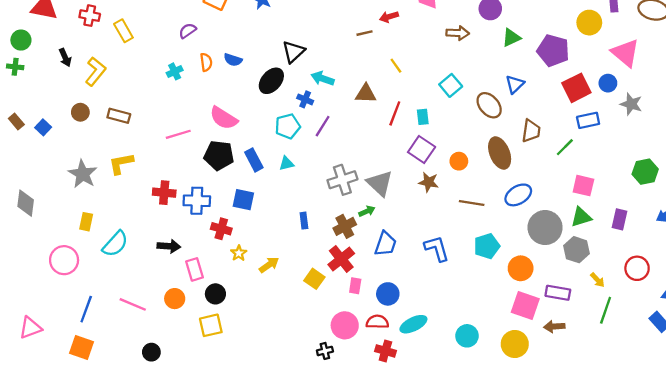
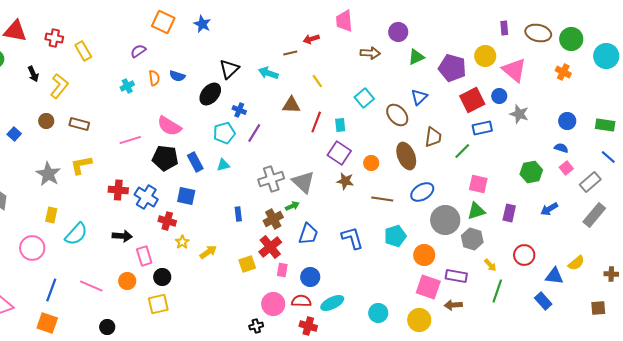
yellow circle: (589, 23) -> (485, 56), moved
cyan arrow: (323, 78) -> (268, 73), moved
blue cross: (197, 201) -> (146, 197), turned 30
yellow square: (314, 279) -> (247, 264), turned 36

